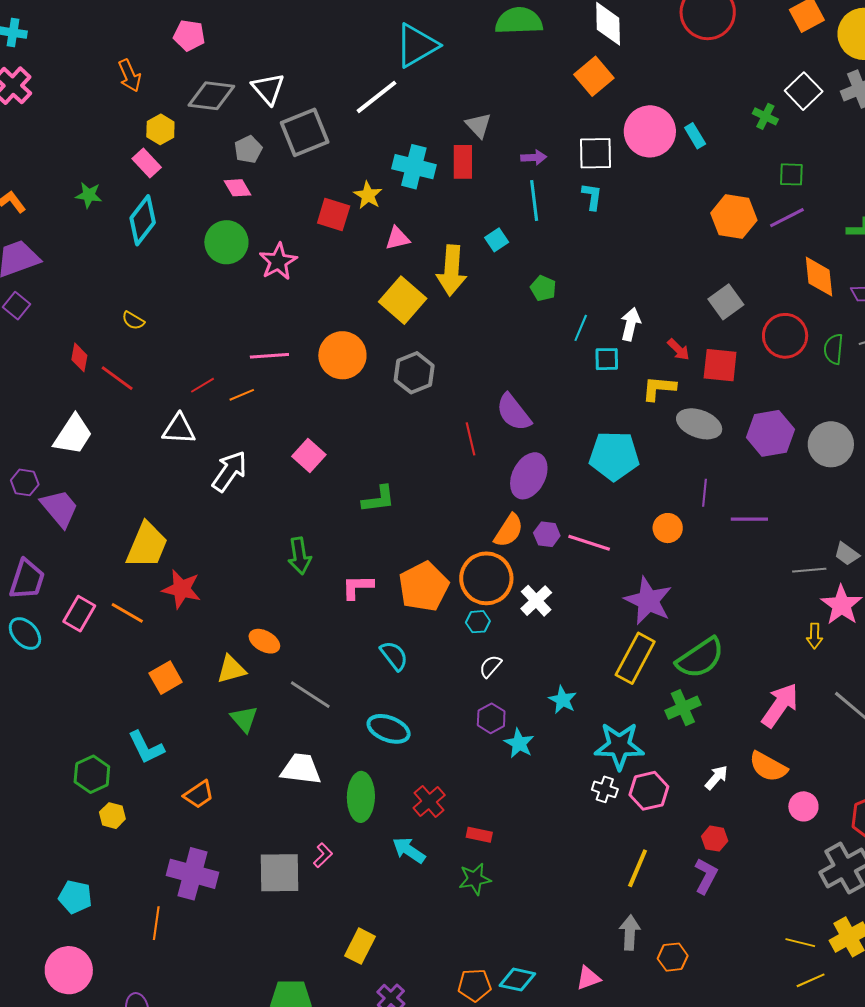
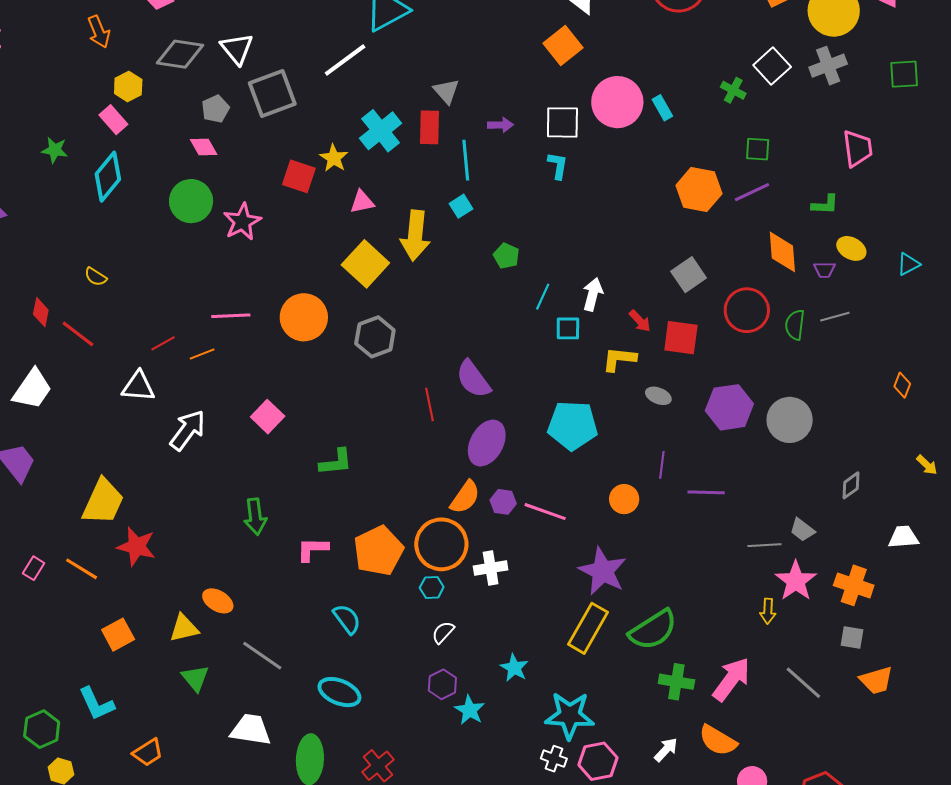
cyan cross: (414, 167) -> (381, 131), turned 36
cyan line: (534, 200) -> (466, 160), moved
gray ellipse: (699, 424) -> (658, 396), size x0.6
white cross: (536, 601) -> (491, 568), turned 32
pink rectangle: (79, 614) -> (34, 568), size x0.7
green cross: (683, 708) -> (676, 682), moved, turned 32

